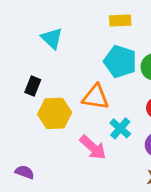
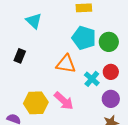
yellow hexagon: (55, 113) -> (36, 103), moved
cyan cross: (120, 128) -> (92, 79), moved

